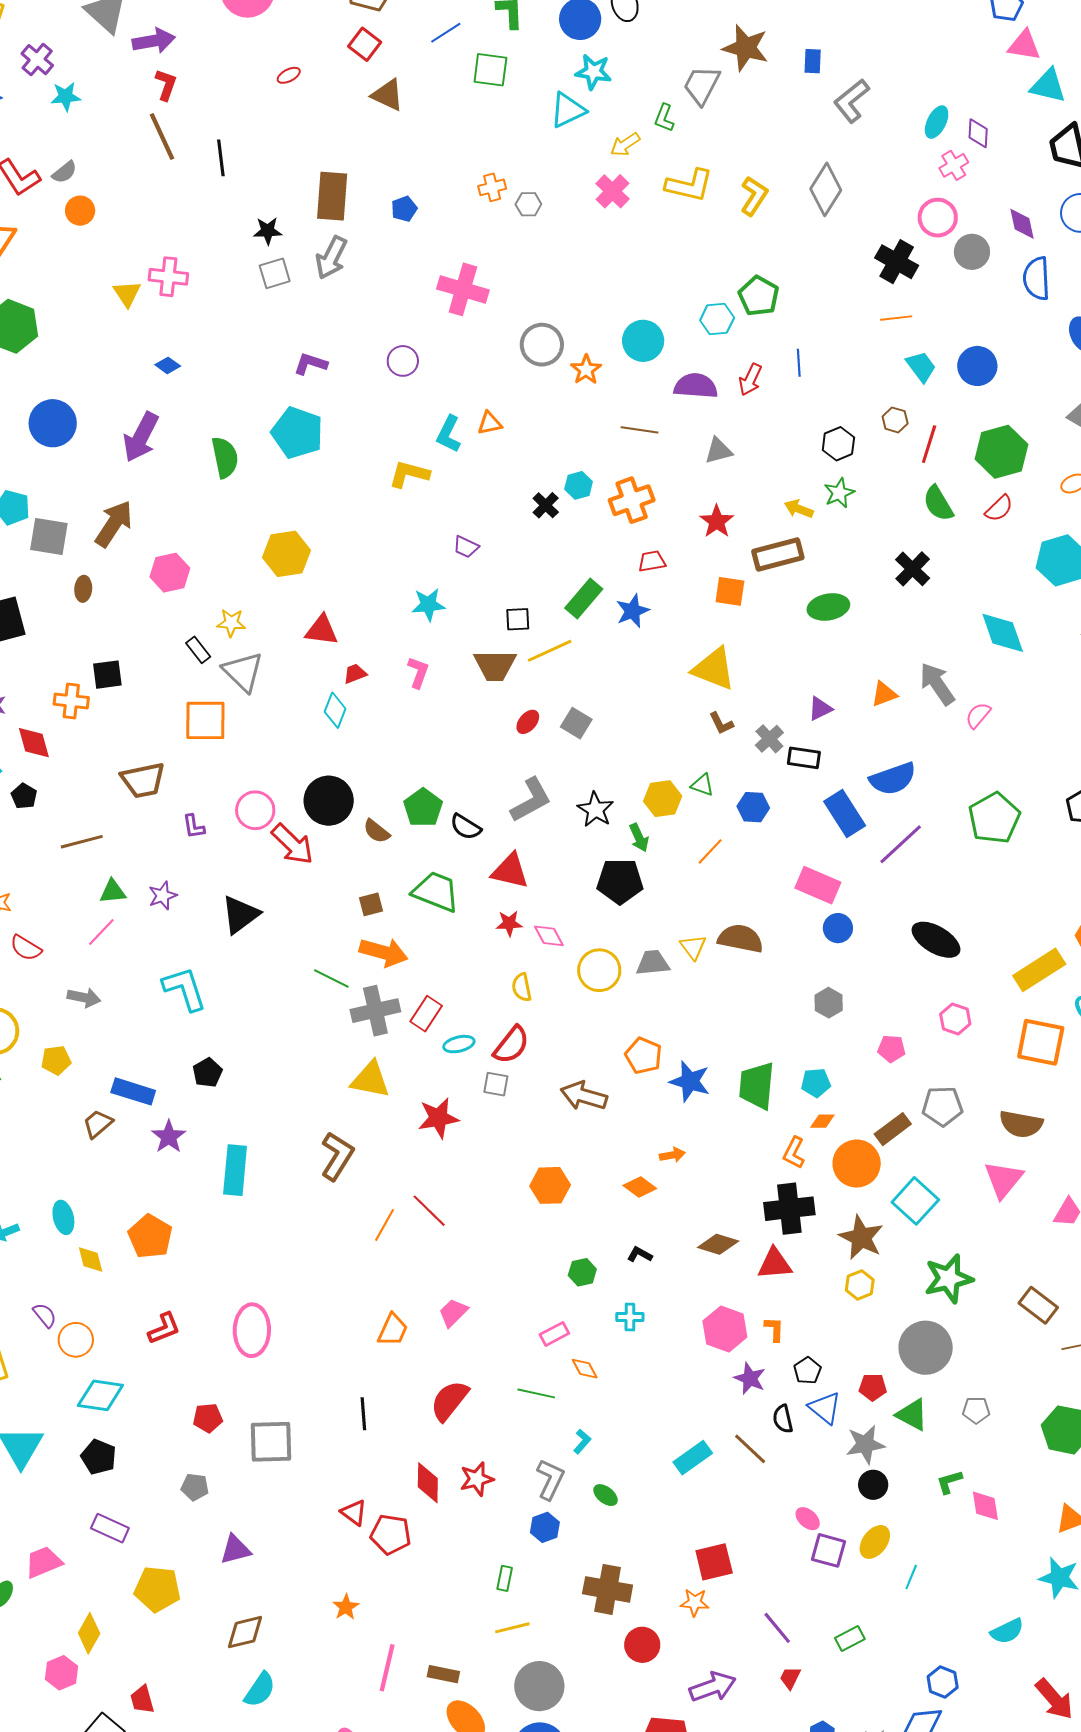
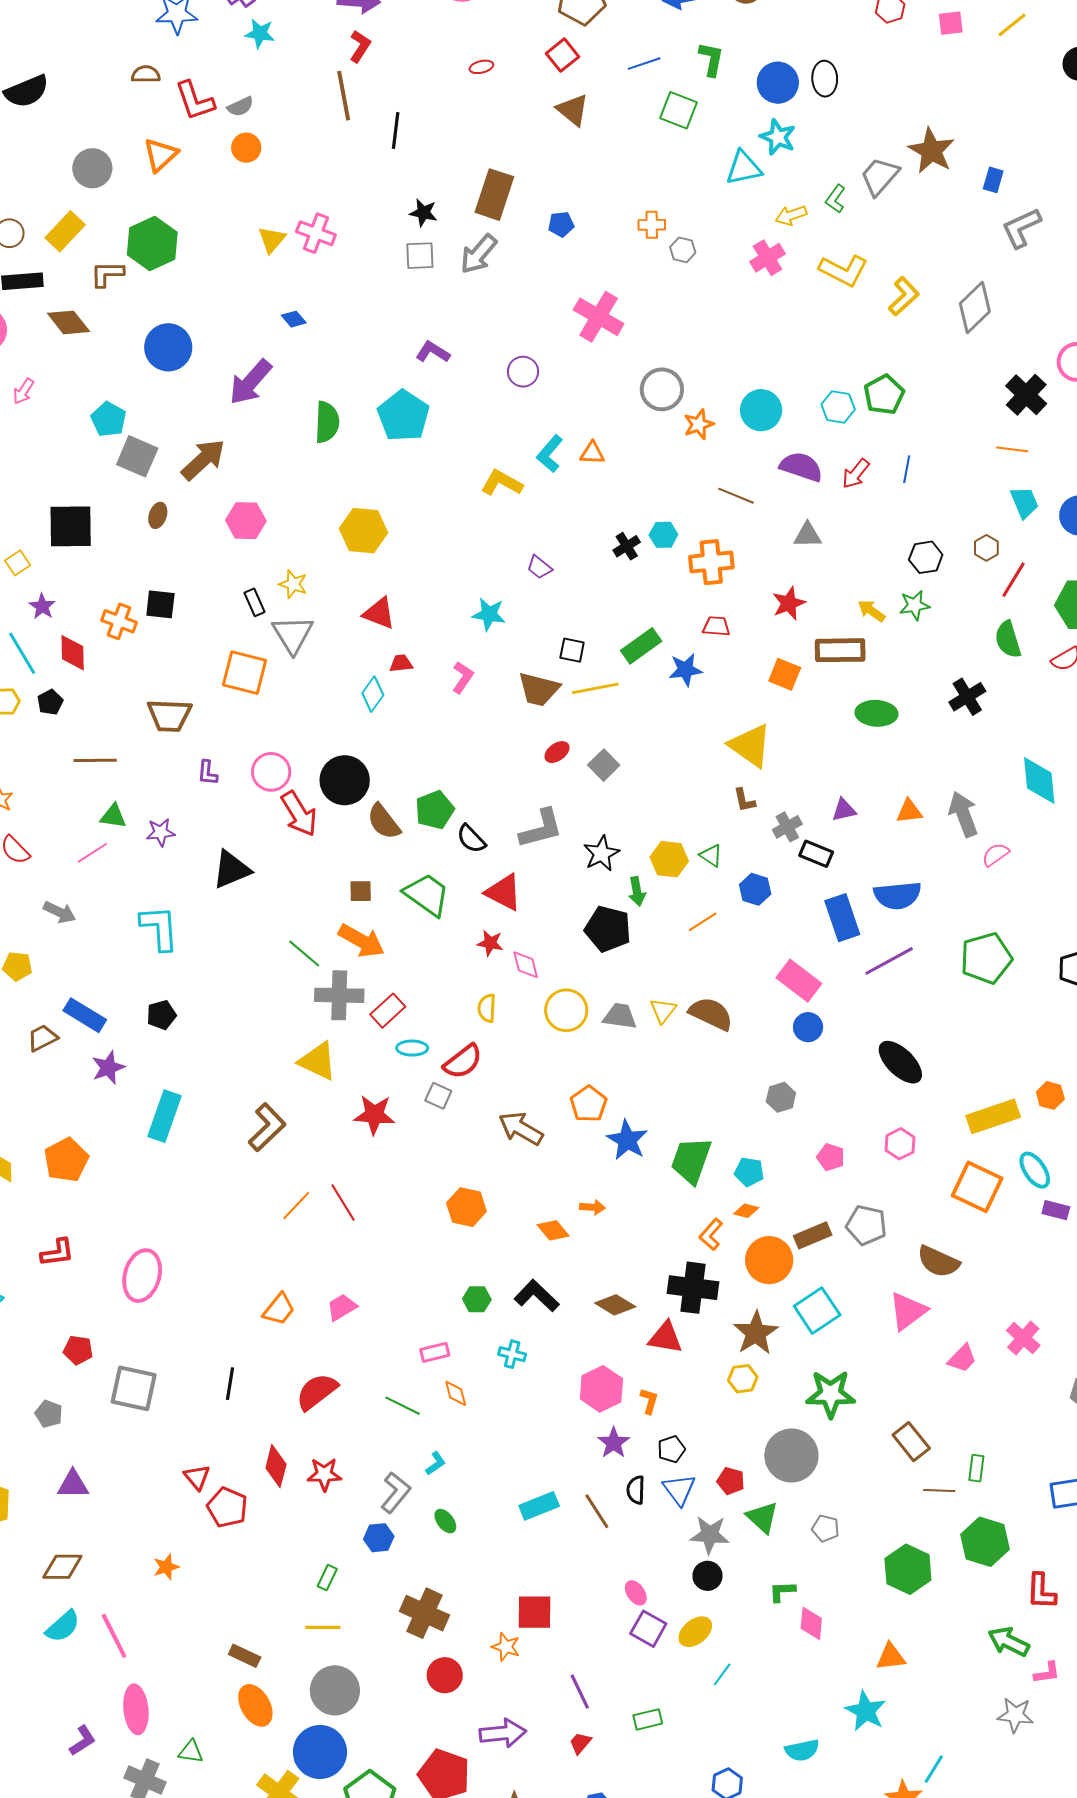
brown semicircle: (377, 831) -> (384, 822), size x1.4
black L-shape: (640, 1254) -> (537, 1296), size x1.8
pink line: (387, 1668) -> (114, 1636), moved, turned -54

